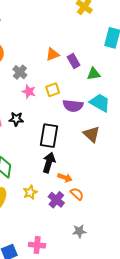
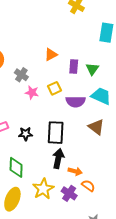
purple rectangle: (74, 61) -> (74, 66), moved, turned 40
green triangle: (94, 74) -> (92, 69), turned -40
black star: (16, 119) -> (26, 134), moved
yellow star: (30, 192) -> (43, 189), size x1.5

